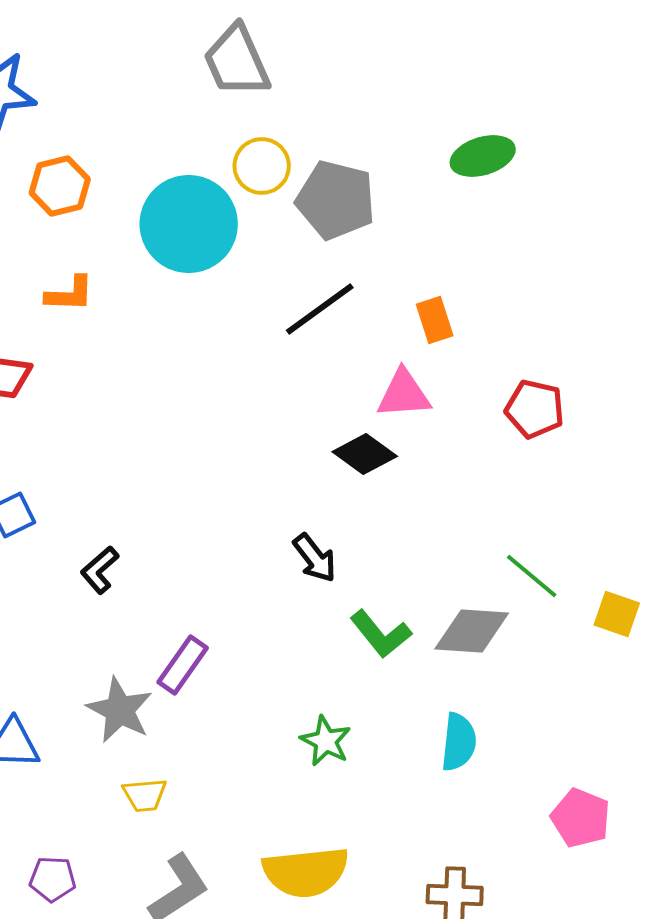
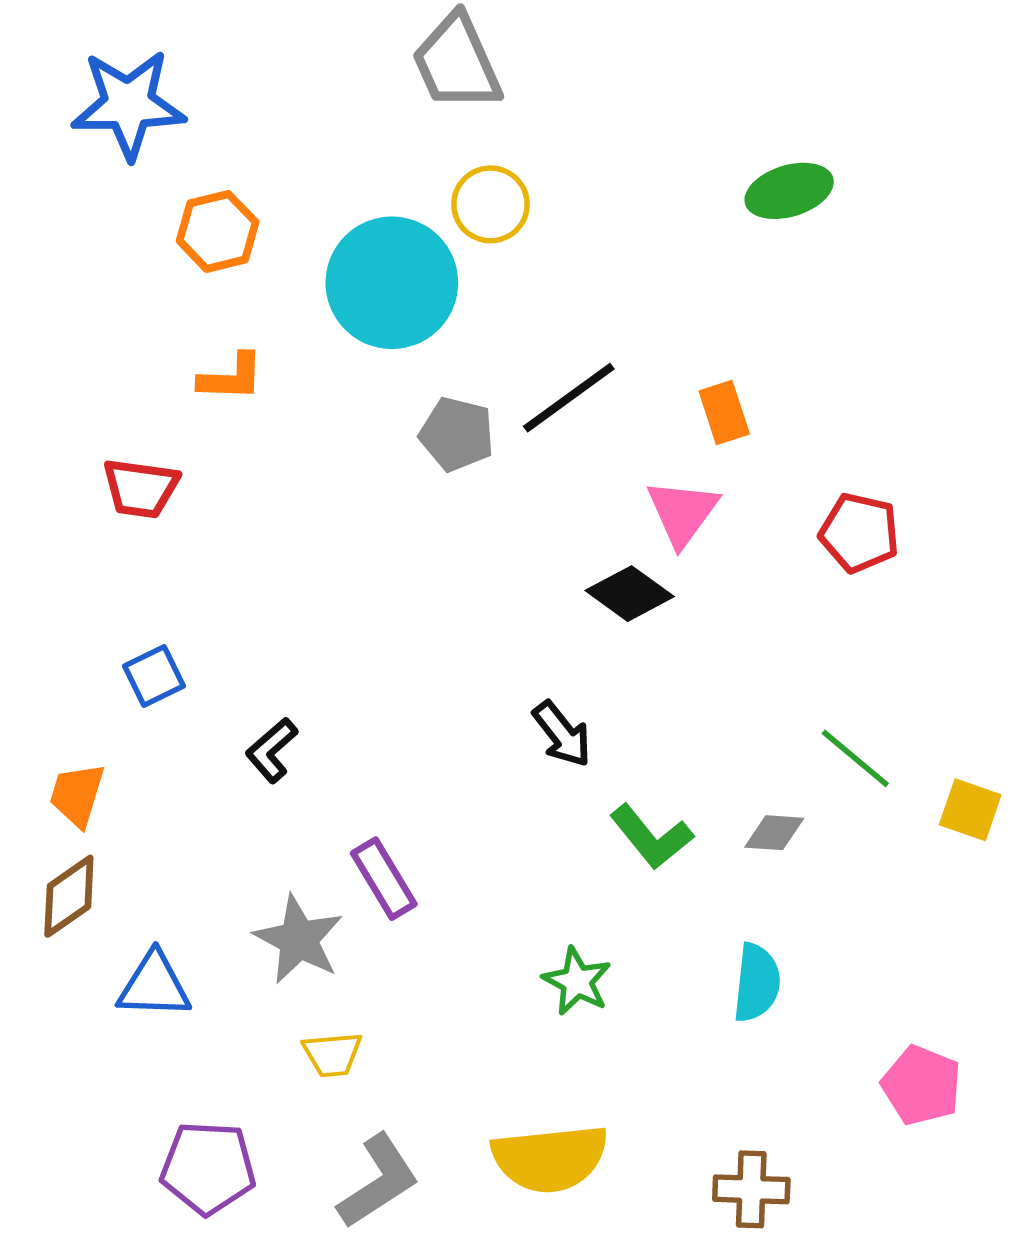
gray pentagon: (336, 200) -> (457, 434), moved, size x0.7
pink triangle: (404, 394) -> (682, 512), turned -50
gray diamond: (472, 631) -> (774, 833), size x0.6
purple rectangle: (183, 665) -> (384, 879), turned -66
purple pentagon: (53, 879) -> (208, 1168), size x1.5

